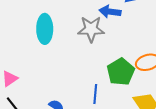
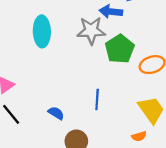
green pentagon: (121, 72) -> (120, 49), moved

